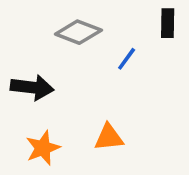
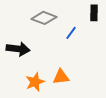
orange star: (43, 148) -> (35, 82), moved

